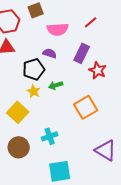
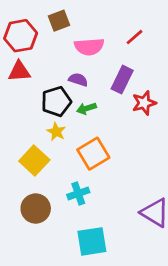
red star: (98, 70) -> (144, 103), turned 30
green arrow: (56, 85) -> (86, 108), moved
orange square: (86, 107) -> (93, 154), moved

